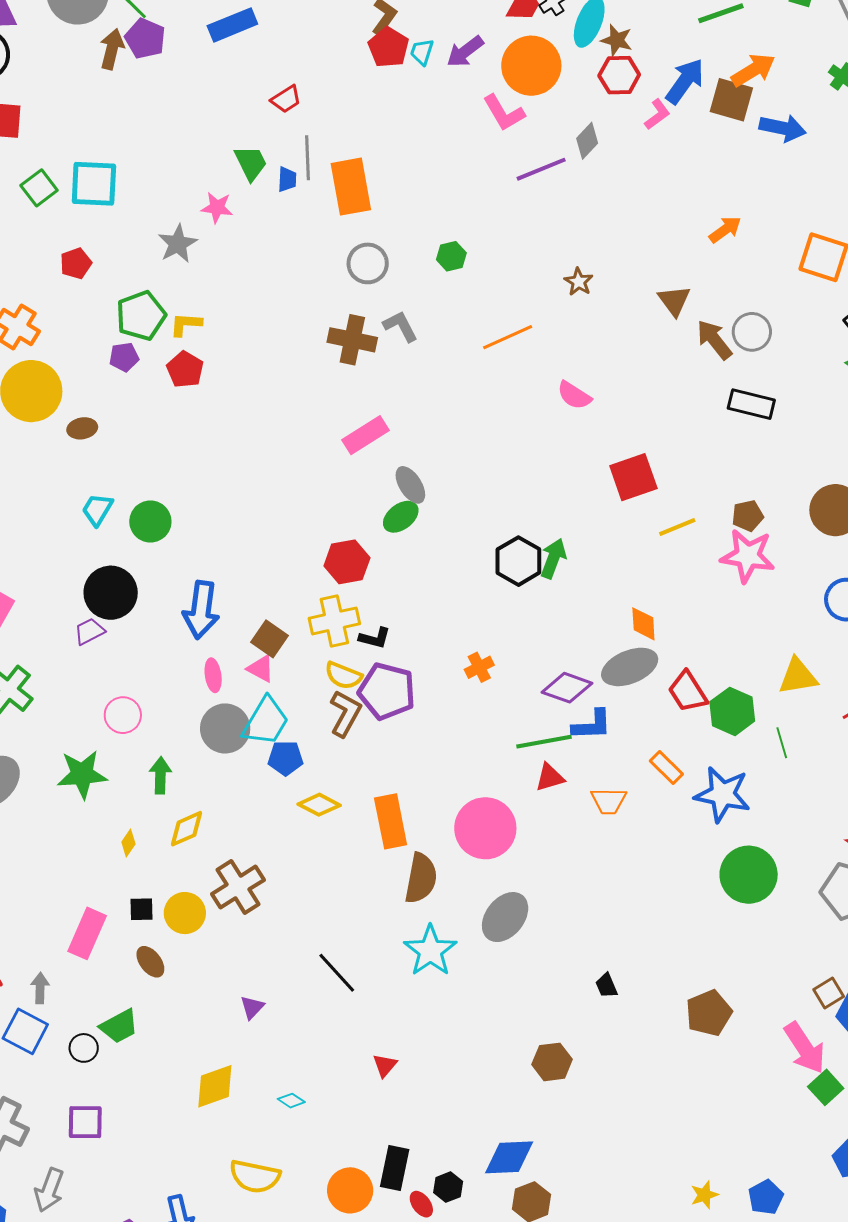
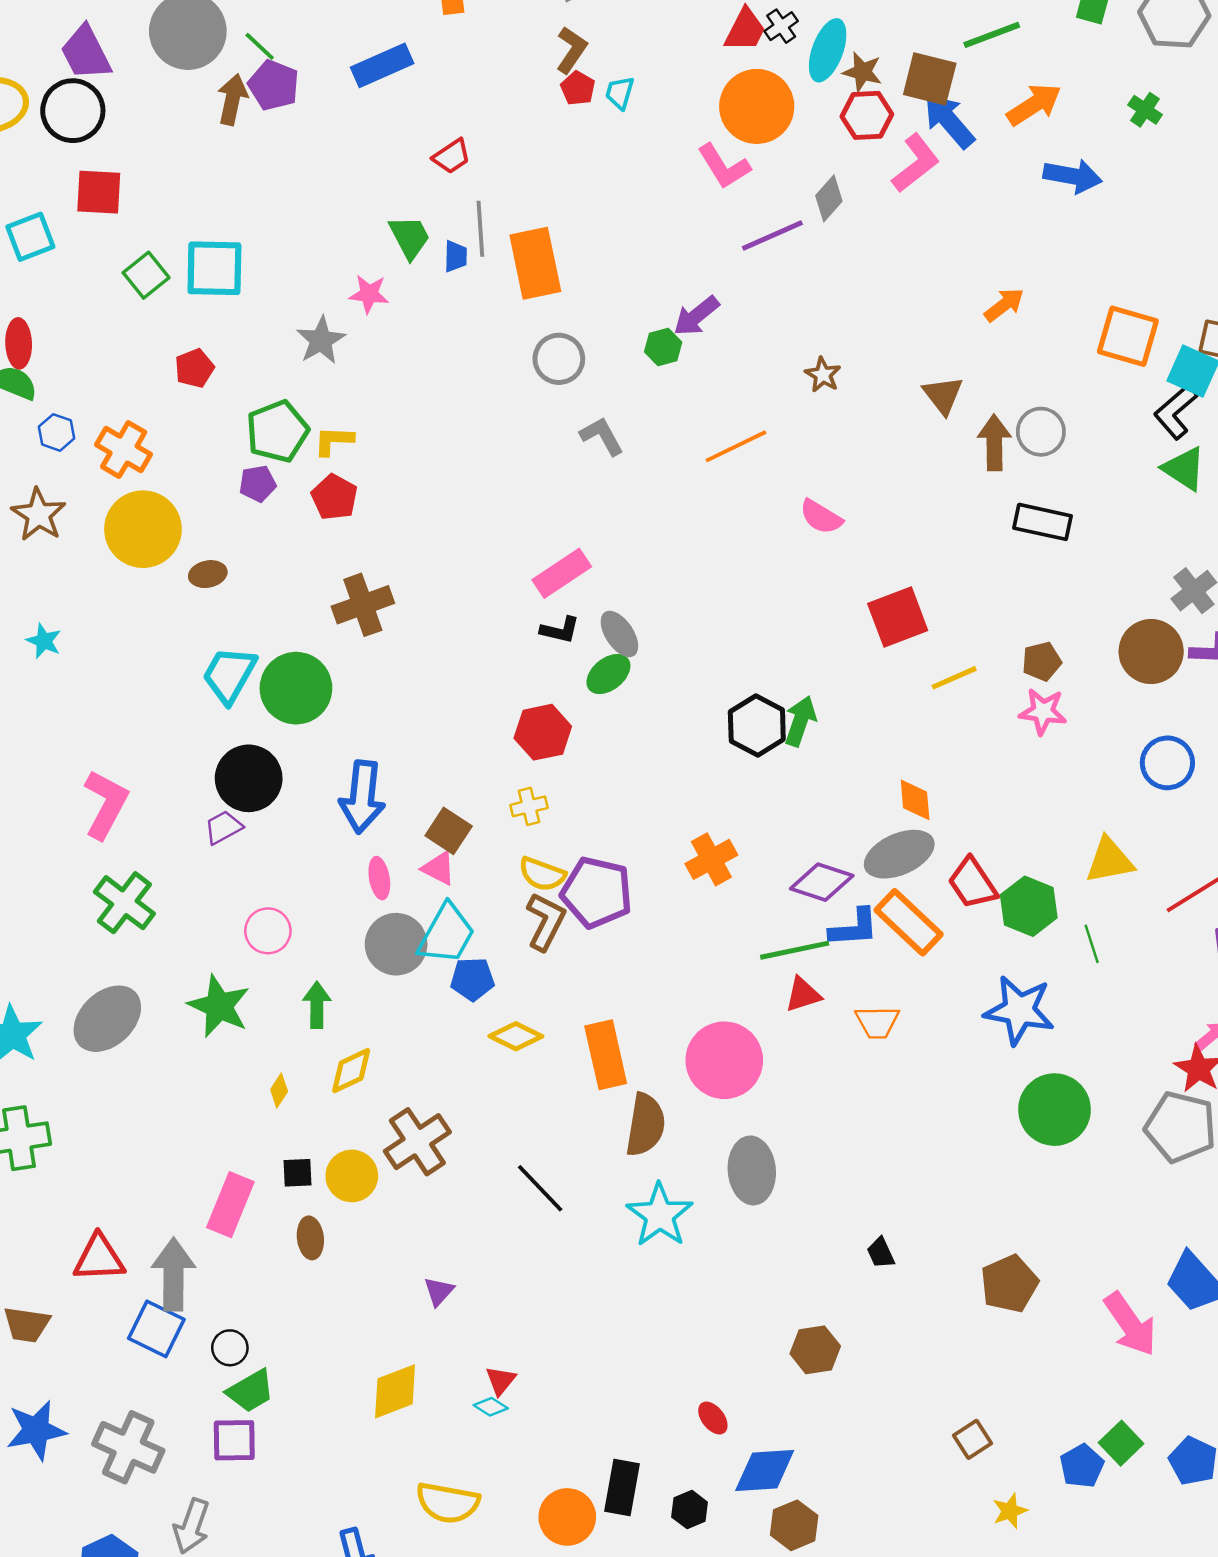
red pentagon: (389, 47) -> (578, 88), size x0.7
purple arrow: (465, 52) -> (696, 316), moved
blue arrow: (685, 81) -> (949, 121), turned -75
brown square: (731, 100) -> (930, 79), moved
pink L-shape: (657, 114) -> (916, 163), size x1.5
brown cross: (352, 340) -> (363, 605), moved, turned -30
brown arrow: (714, 340) -> (994, 443), turned 39
cyan trapezoid: (97, 509) -> (229, 675), size x1.4
green circle: (150, 522) -> (296, 688), size x1.4
pink star: (748, 556) -> (1043, 711), size x0.7
yellow cross: (334, 621) -> (529, 806), size x0.6
black L-shape: (375, 638) -> (560, 630), moved
orange cross: (479, 667) -> (711, 859), size x1.4
orange rectangle: (666, 768) -> (909, 922), moved, size x1.6
green star: (82, 774) -> (219, 1006), turned 30
gray ellipse: (505, 917) -> (752, 1170), turned -42
brown ellipse: (150, 962) -> (310, 1238), turned 32
black line: (337, 973) -> (540, 1188), moved
gray arrow: (40, 988) -> (173, 1274), size x1.8
brown square: (829, 993) -> (972, 1439), moved
green trapezoid: (119, 1026) -> (251, 1391), moved
red triangle: (385, 1065) -> (501, 1381), moved
green square: (826, 1087) -> (1121, 1443), moved
blue pentagon: (766, 1197) -> (1082, 1466), moved
red ellipse: (421, 1204) -> (713, 1418), moved

